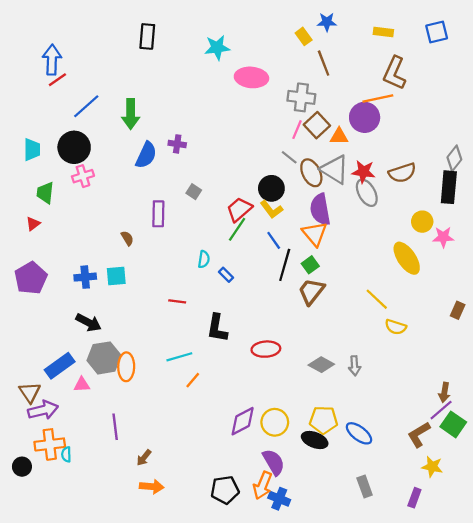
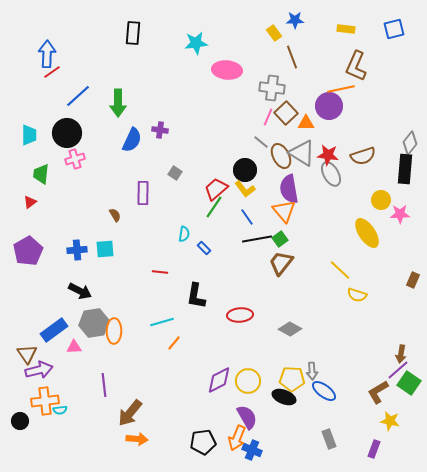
black line: (285, 265) -> (257, 239), turned 64
gray arrow: (355, 366) -> (312, 371), moved
cyan semicircle: (66, 454) -> (60, 410), turned -96
brown arrow: (144, 458) -> (130, 413), size x1.8

